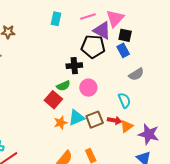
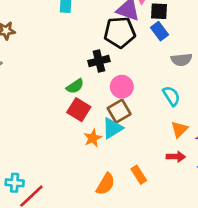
gray semicircle: (136, 74) -> (181, 60), turned 35
green semicircle: (63, 86) -> (75, 86), moved
brown square: (95, 120) -> (119, 111), moved
red arrow: (115, 120) -> (176, 157), moved

